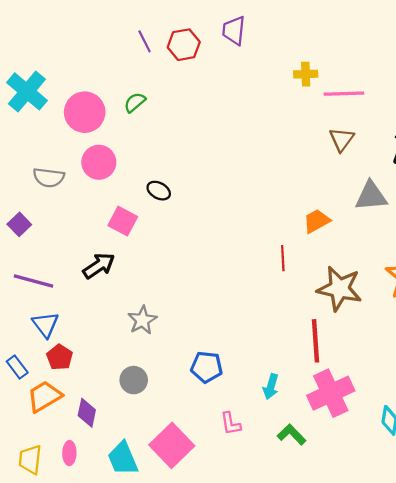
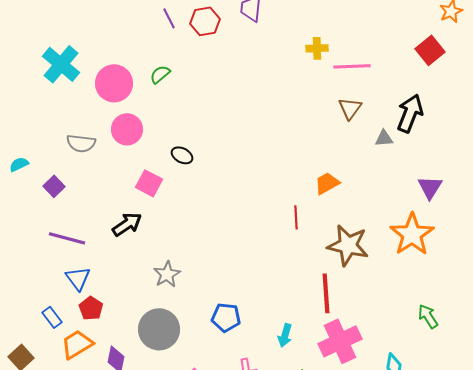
gray triangle: (371, 196) -> (384, 138), moved, size x0.6
gray circle: (134, 380) -> (159, 329), size x1.6

